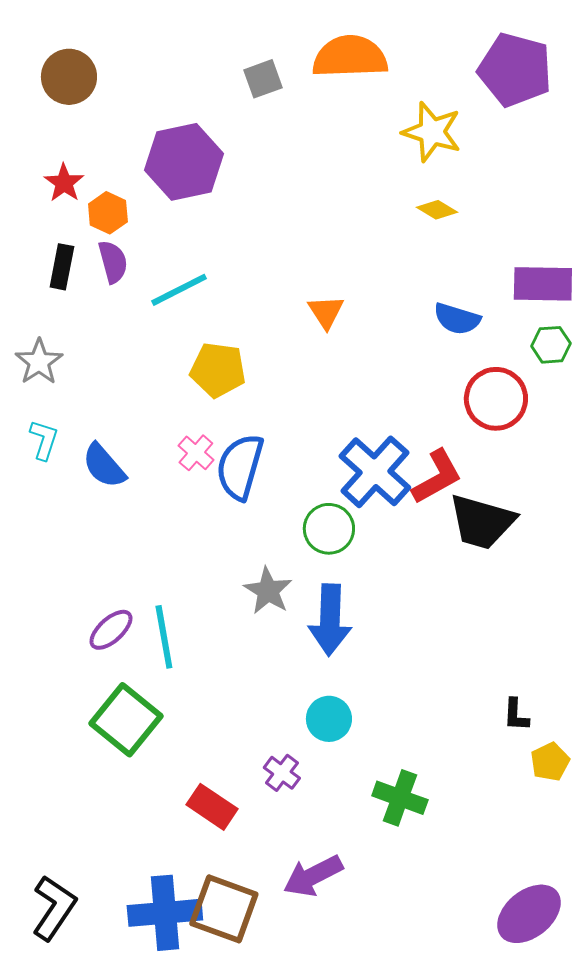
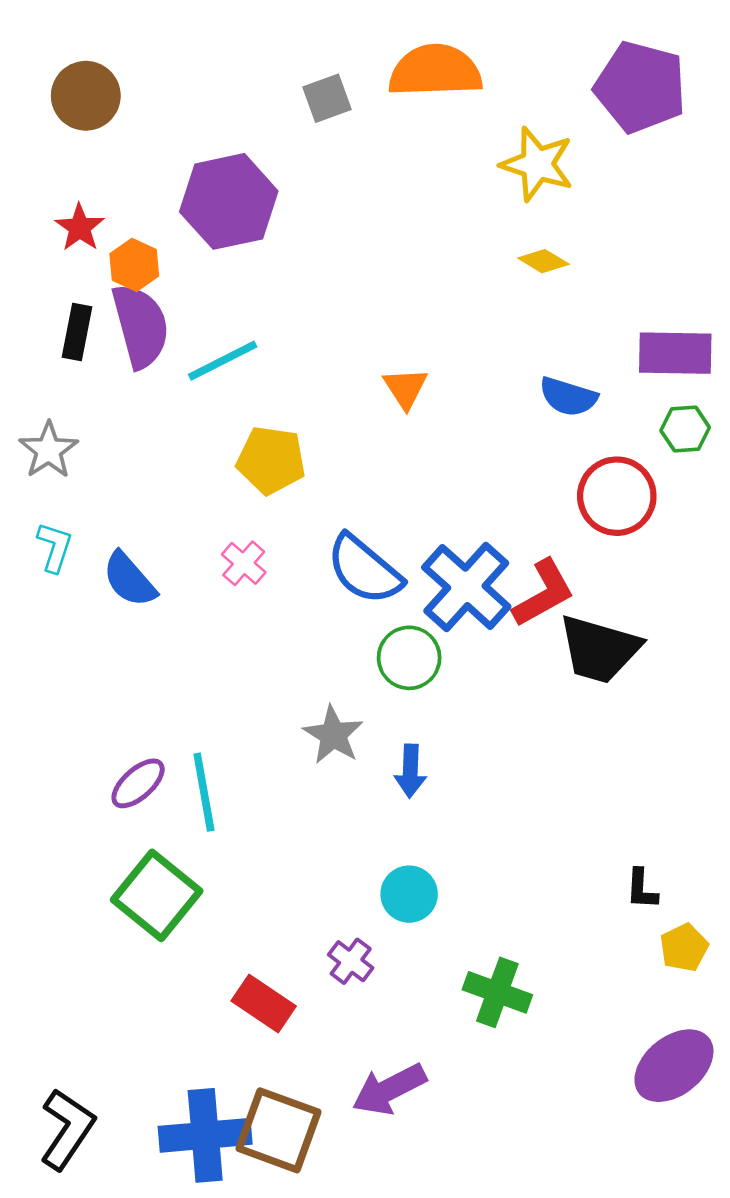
purple semicircle: (113, 262) -> (141, 326), size x1.6
blue semicircle: (240, 467) -> (364, 570), moved, turned -66
blue arrow: (330, 620) -> (410, 771), size x0.6
purple ellipse: (529, 914) -> (674, 1066), moved

